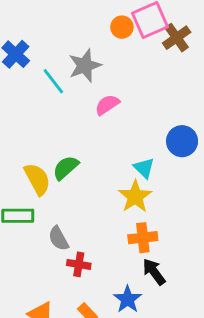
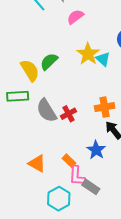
yellow star: (135, 197) -> (88, 54), moved
gray semicircle: (59, 238) -> (47, 111), size x1.4
red cross: (79, 264) -> (68, 114), moved, turned -35

